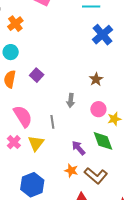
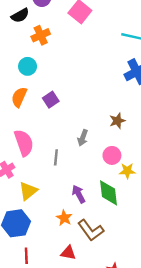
yellow triangle: (36, 143) -> (28, 191), moved

